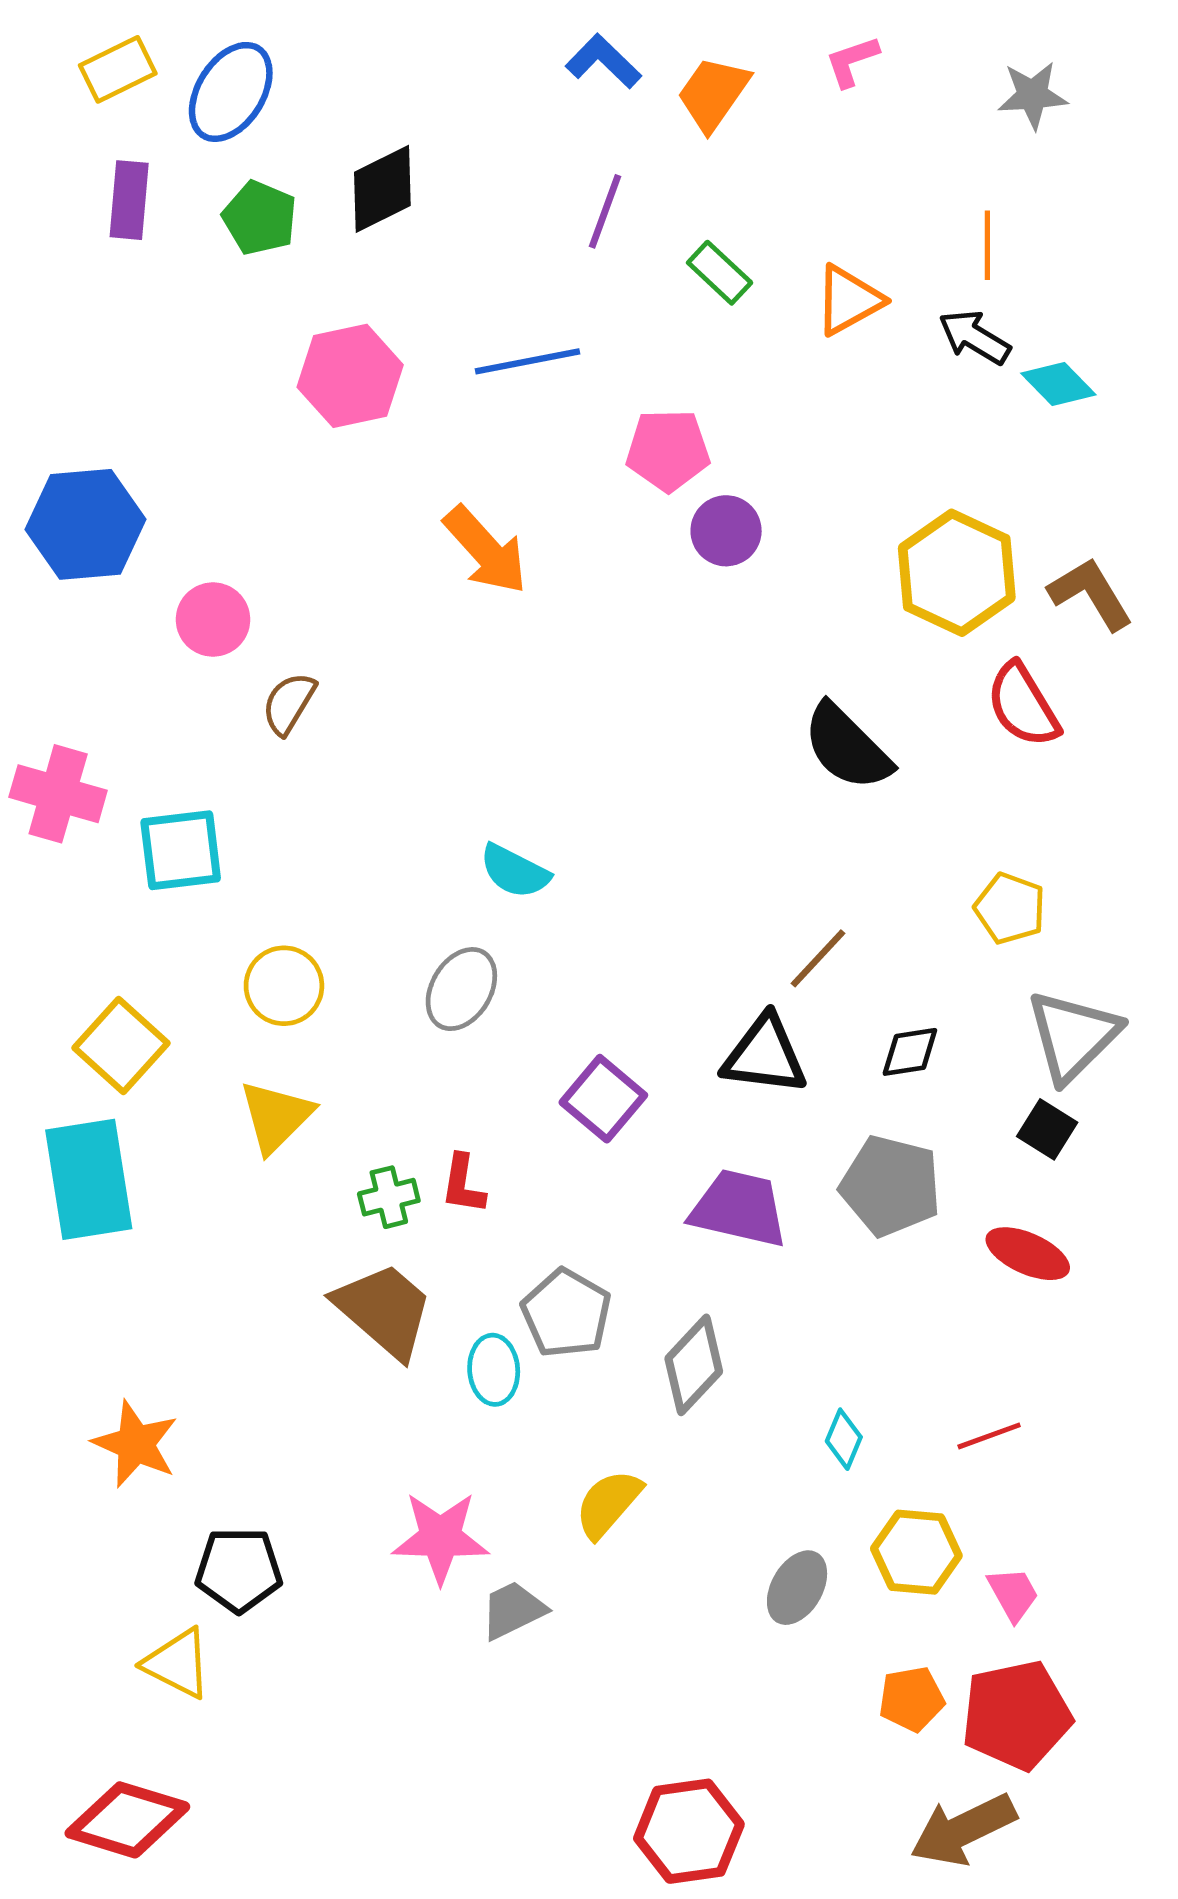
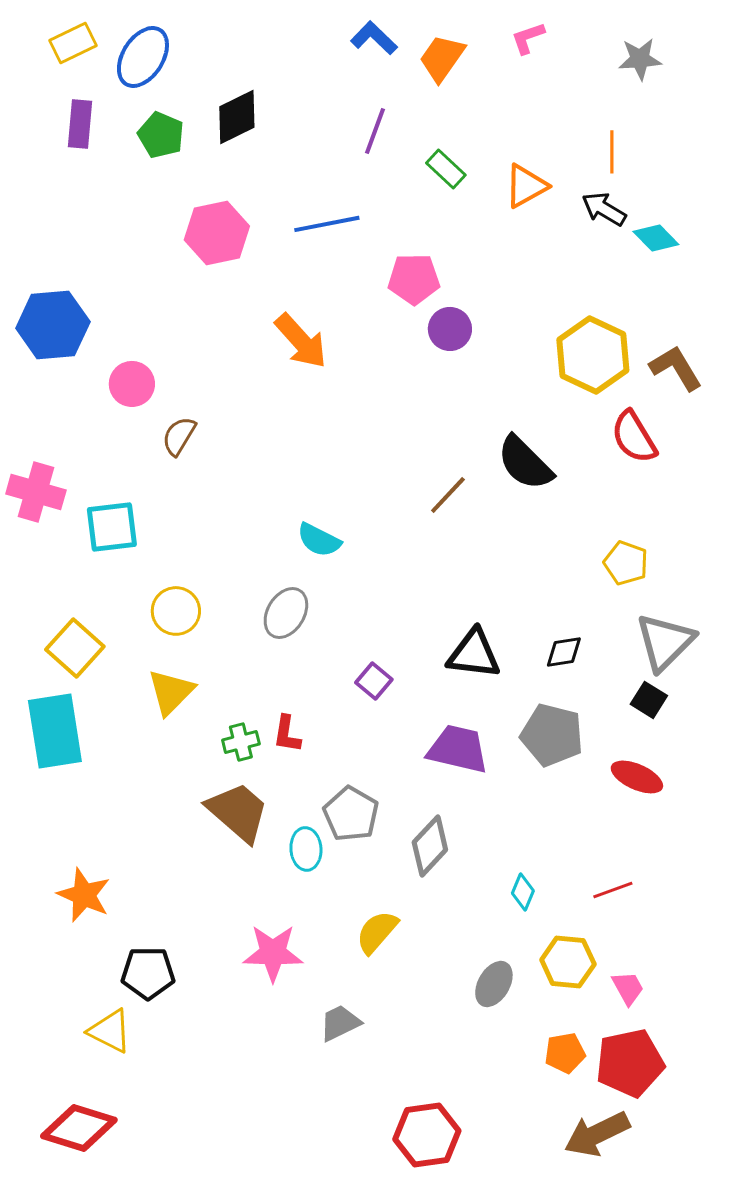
brown line: (818, 958) -> (448, 495), moved
purple square: (603, 1099) -> (374, 681), size x0.7
gray trapezoid: (513, 1610) -> (340, 1023), moved

